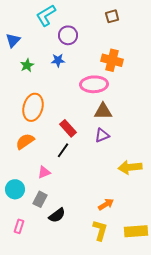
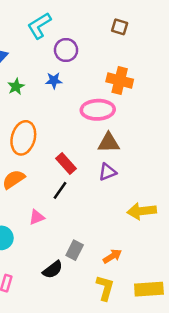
brown square: (112, 16) -> (120, 27), turned 32
gray rectangle: (40, 199) -> (75, 250), moved

